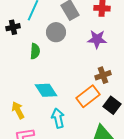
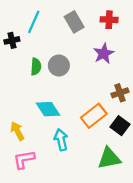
gray circle: (56, 32) -> (59, 66), moved
purple star: (97, 39) -> (104, 54), turned -30
brown cross: (103, 75) -> (120, 93), moved

